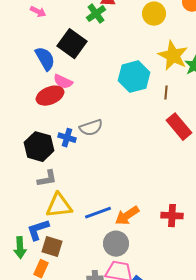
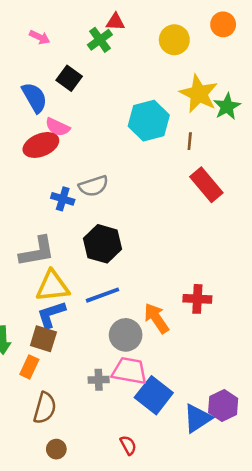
pink arrow: (38, 12) -> (40, 37), moved
black square: (72, 44) -> (69, 78), size x0.7
black hexagon: (39, 147) -> (102, 244), moved
gray L-shape: (47, 179) -> (37, 251), size x1.4
orange arrow: (127, 216) -> (156, 318), moved, turned 90
blue L-shape: (38, 230) -> (51, 314), moved

